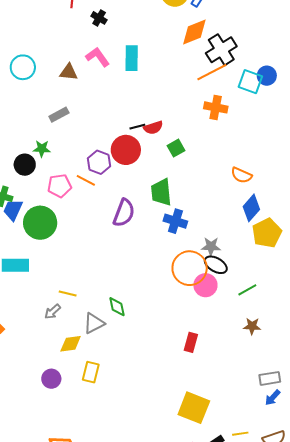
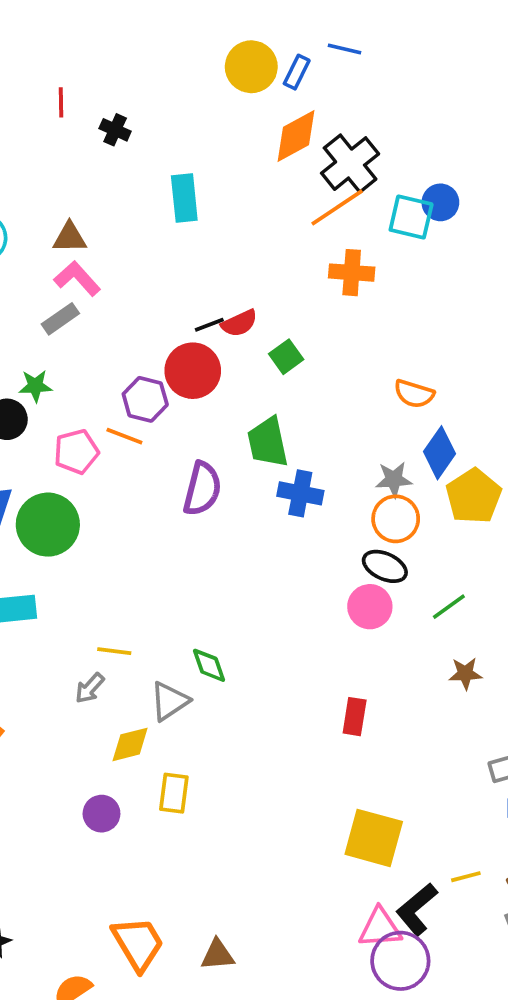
pink L-shape: (98, 57) -> (77, 278), moved
gray star: (211, 246) -> (394, 479), moved
orange circle: (190, 268) -> (396, 519), moved, size x0.7

